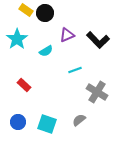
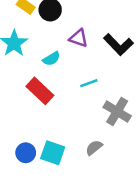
purple triangle: (67, 35) -> (78, 38), turned 42
red rectangle: (24, 85) -> (40, 91), moved, size x1.5
blue circle: (18, 122) -> (26, 153), moved

